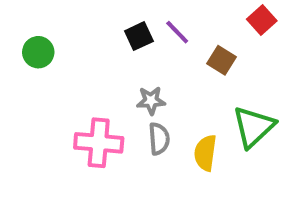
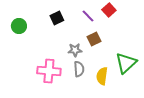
red square: (262, 20) -> (109, 10), moved
black square: (139, 36) -> (57, 18), moved
brown square: (221, 60) -> (94, 39), moved, turned 32

